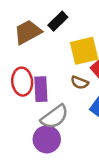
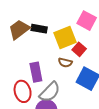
black rectangle: (58, 21) -> (39, 29), moved, turned 63
red ellipse: (22, 82) -> (23, 91), moved

